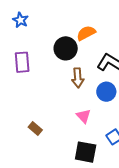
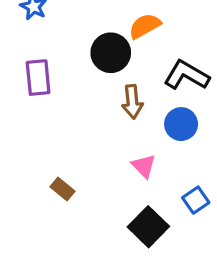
black square: (86, 152) -> (148, 227), turned 35

